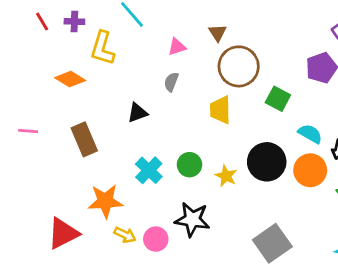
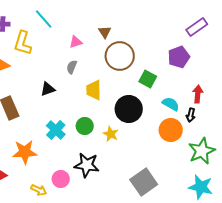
yellow trapezoid: (220, 110) -> (94, 90), moved
black circle: (267, 162) -> (129, 109), moved
yellow arrow: (125, 235) -> (39, 190), moved

